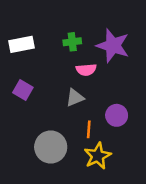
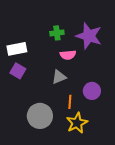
white rectangle: (22, 44) -> (17, 49), moved

